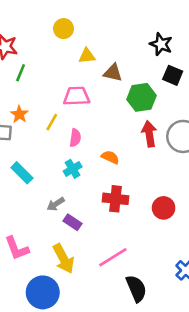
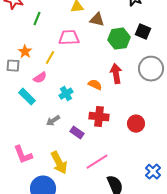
green line: (21, 73) -> (37, 19), moved
black square: (173, 75) -> (143, 32), moved
red arrow: (149, 134) -> (116, 74), moved
pink semicircle: (75, 138) -> (40, 78), moved, turned 48
purple rectangle: (73, 222) -> (77, 133), moved

